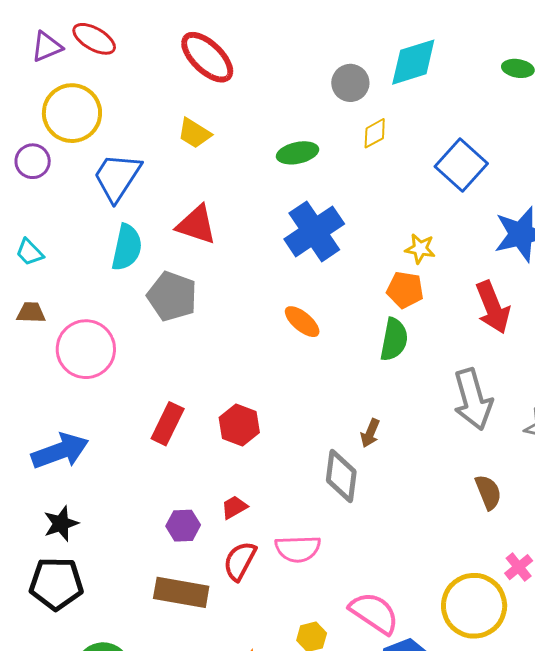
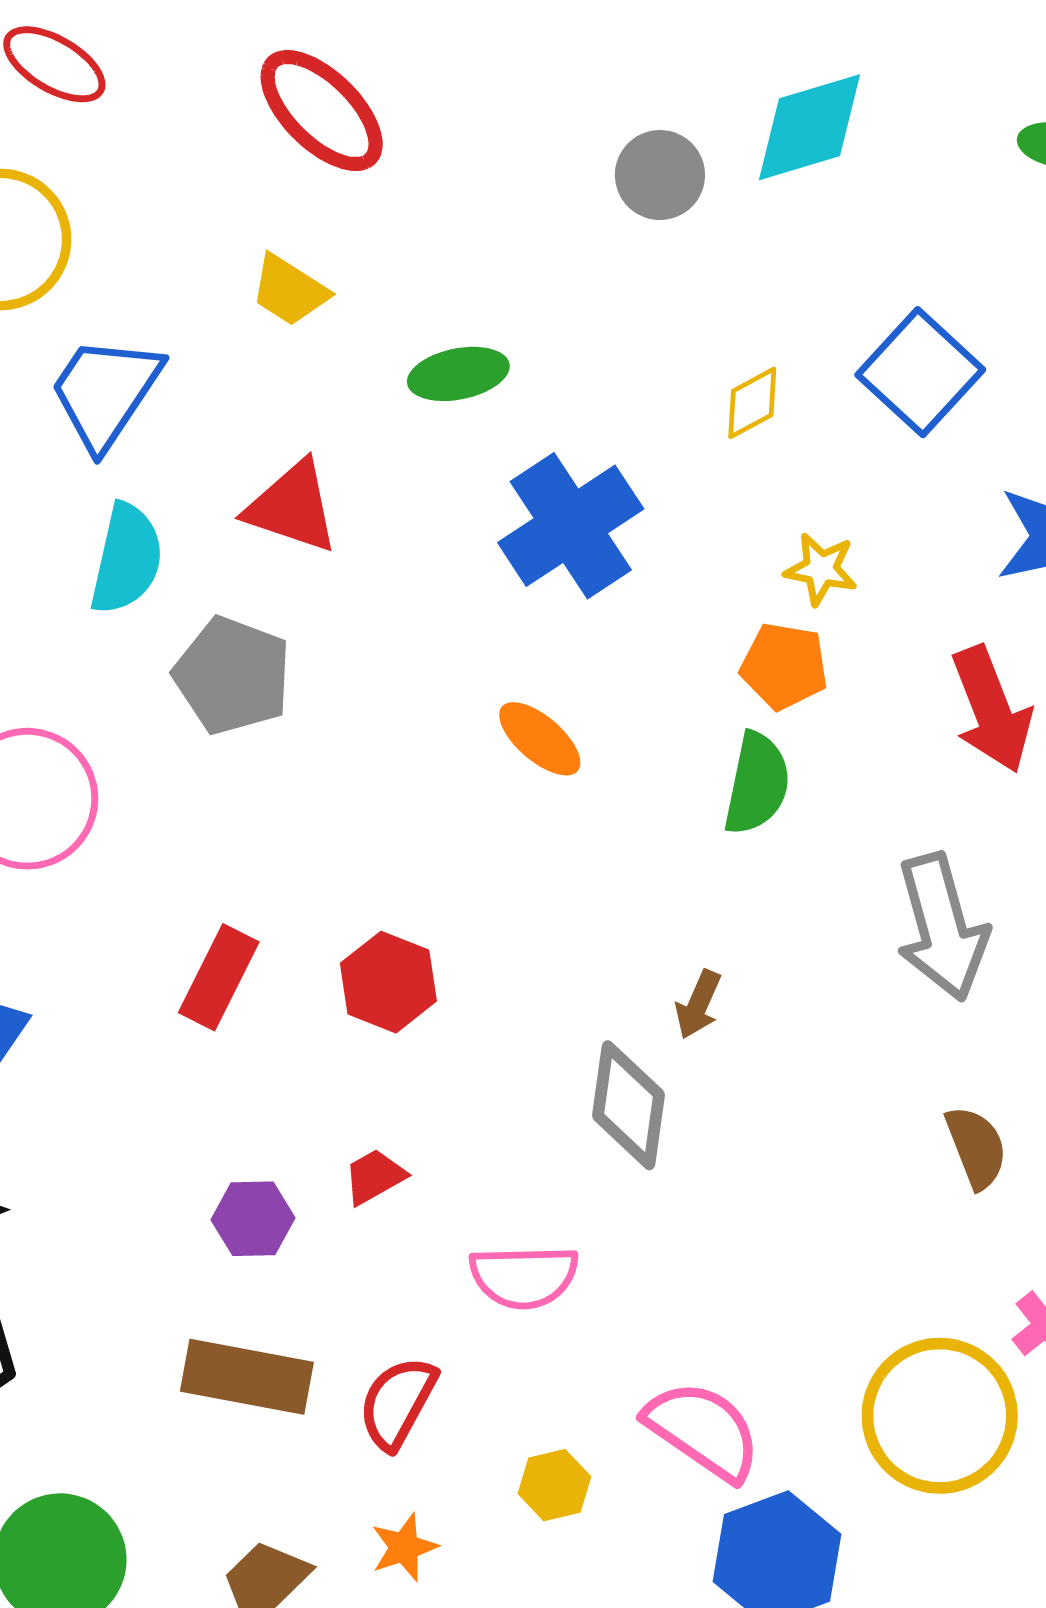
yellow diamond: (375, 133) -> (752, 403), moved
green ellipse: (298, 153) -> (458, 374), moved
red semicircle: (240, 561) -> (397, 1403), moved

